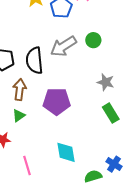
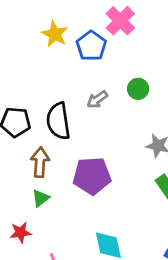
gray arrow: (63, 46) -> (97, 99), size x0.6

